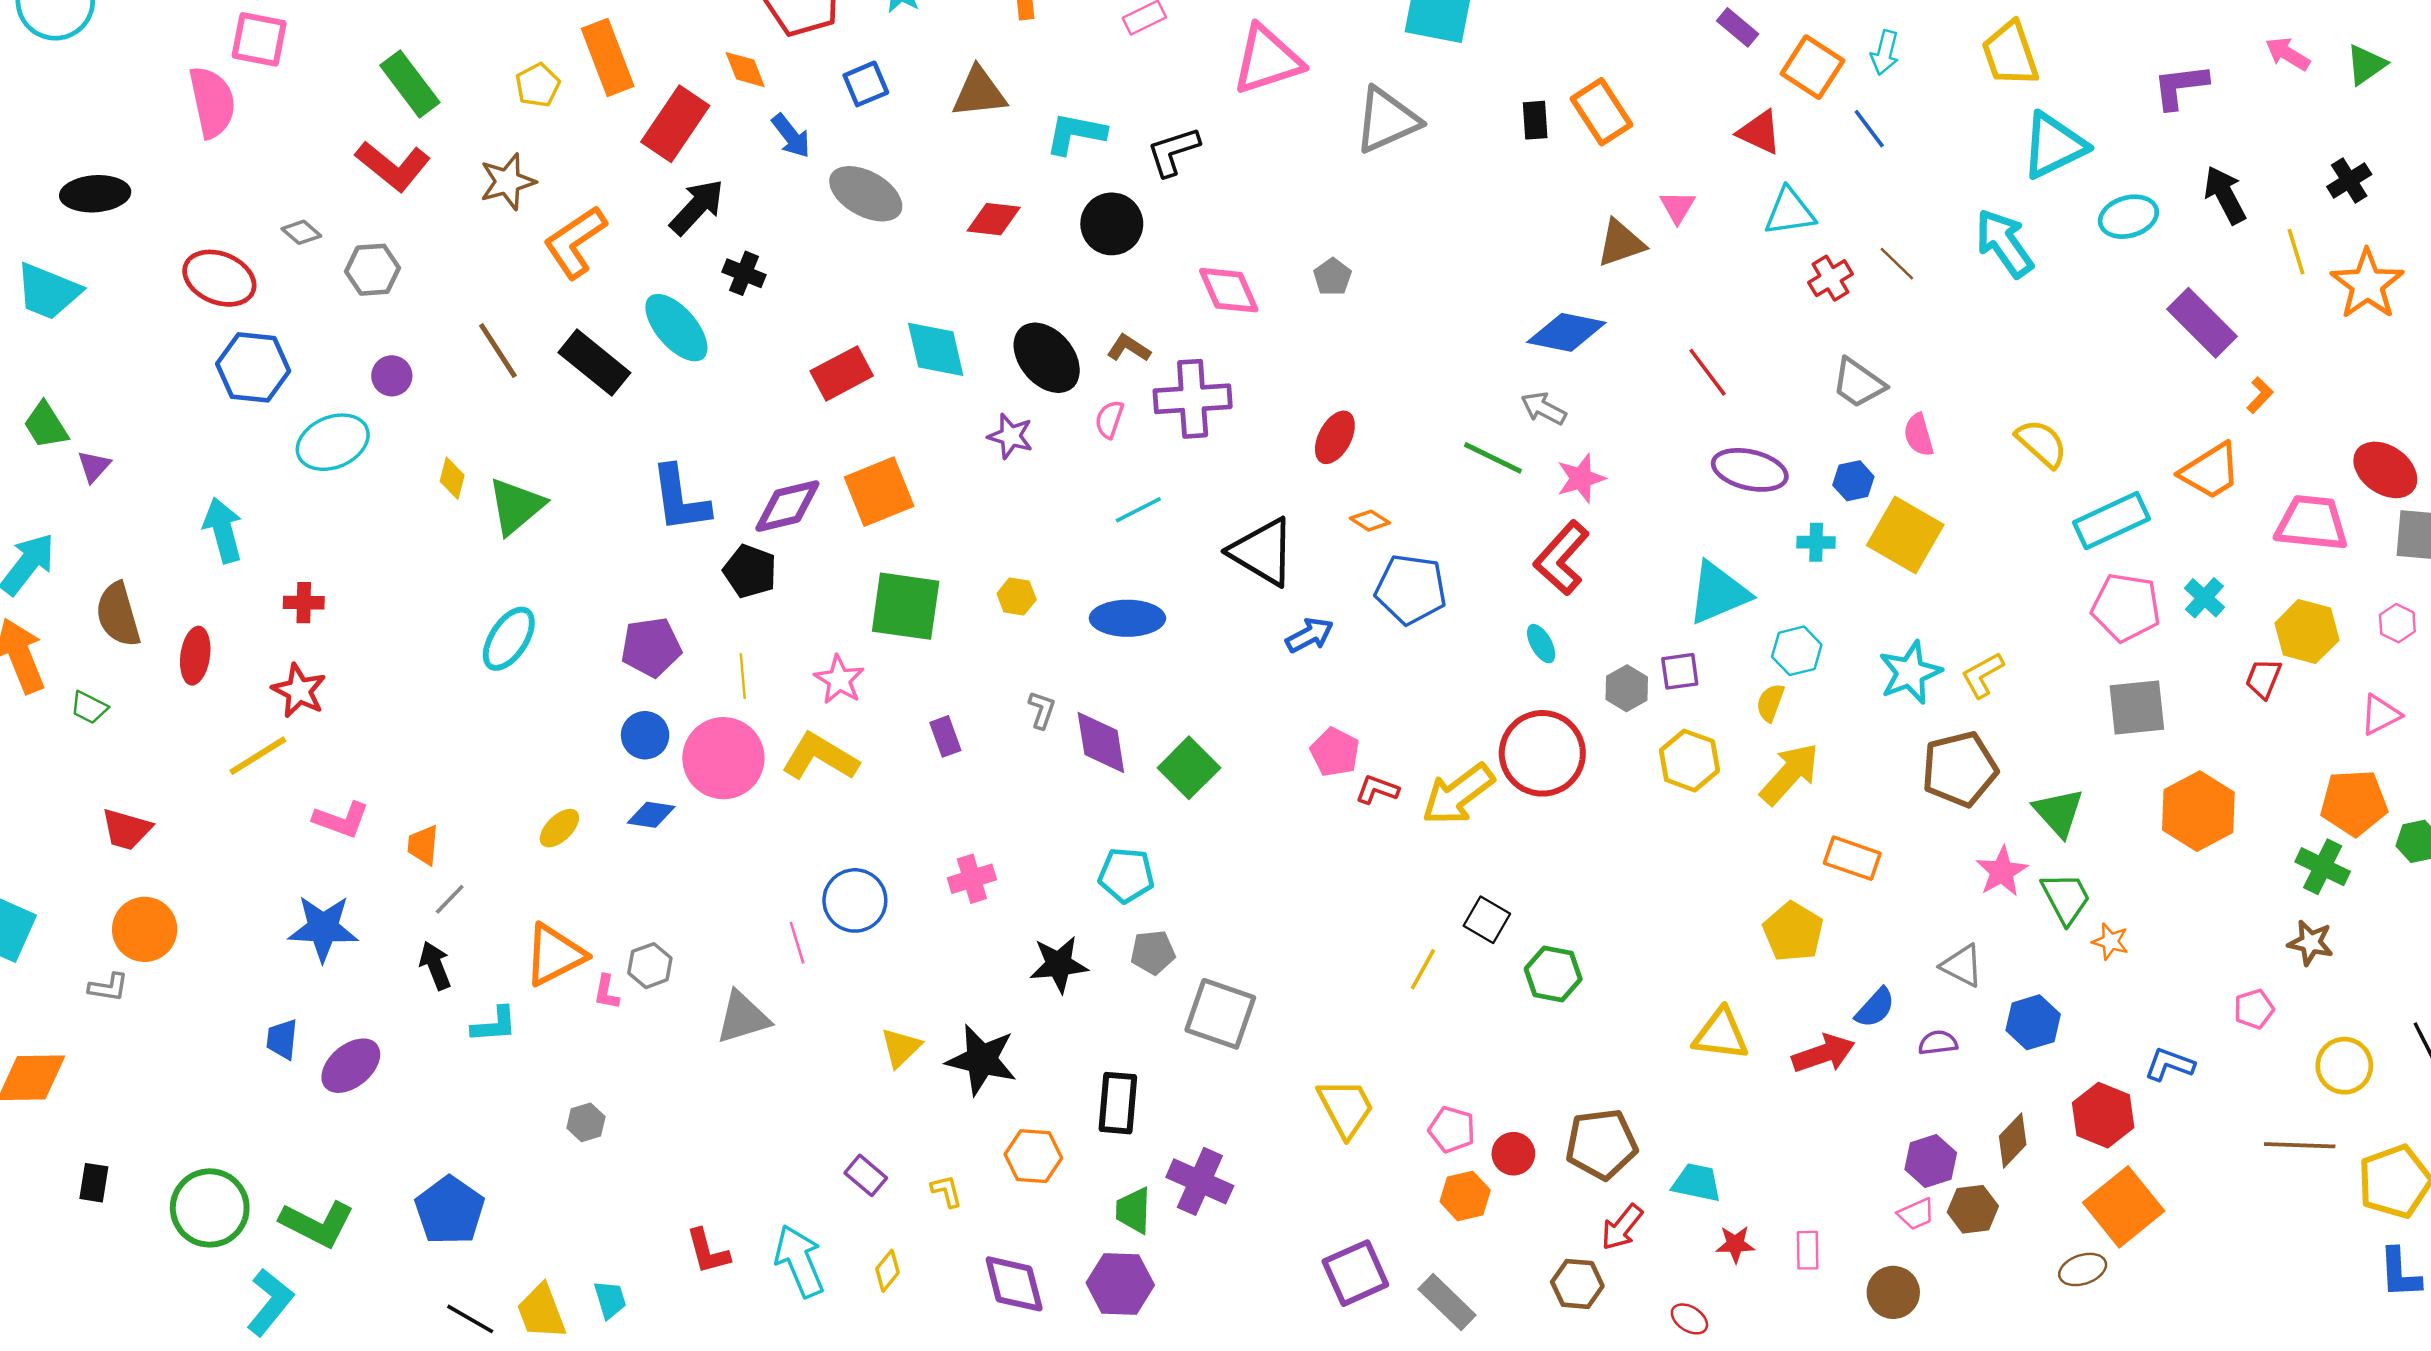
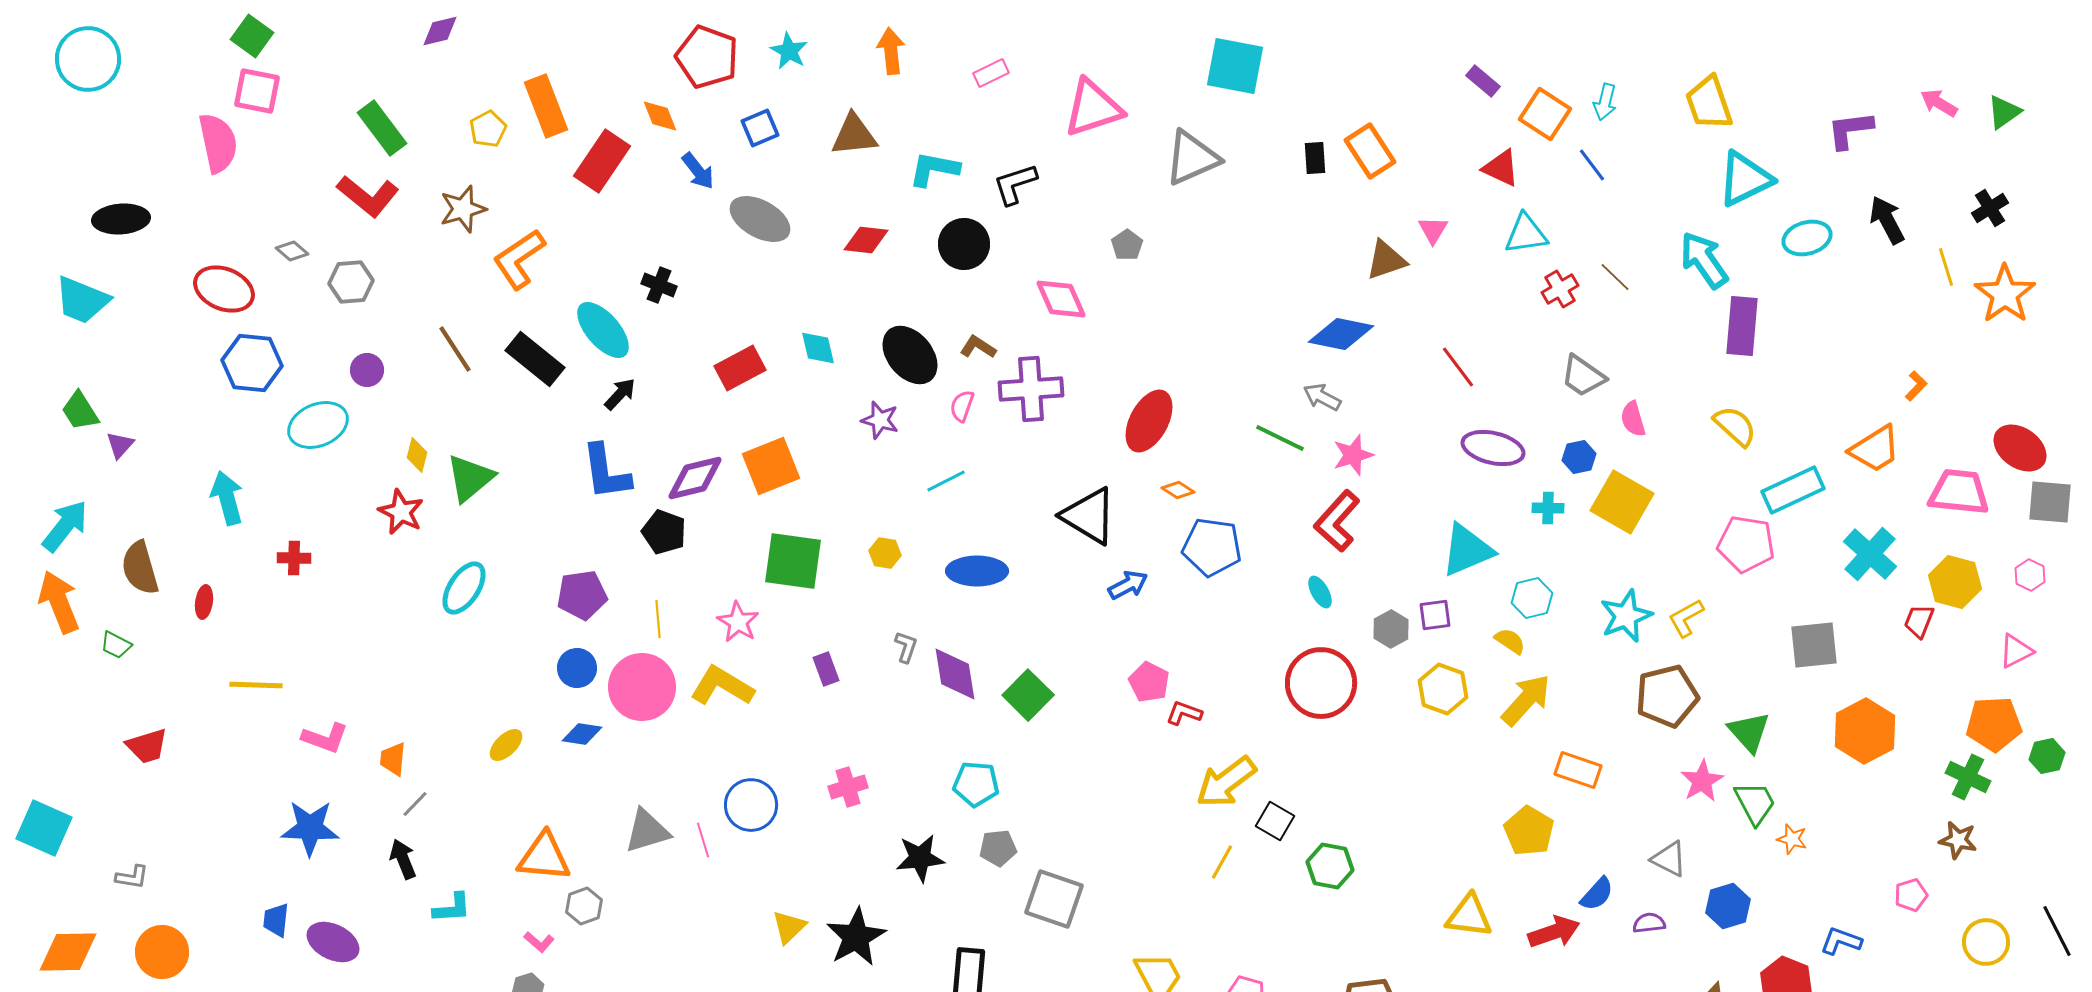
black arrow: (697, 207) -> (620, 394), moved, size x0.7
gray pentagon: (1332, 277) -> (1127, 245), moved
purple rectangle: (2202, 323) -> (1742, 326), moved, turned 50
cyan diamond: (936, 349) -> (818, 348), size x0.7
red ellipse: (1335, 437) -> (1149, 421), size x1.4
cyan line: (1138, 510) -> (946, 481), moved
cyan cross: (2204, 598) -> (1870, 554), size x1.6
pink pentagon: (2126, 607) -> (1746, 544), moved
red ellipse: (195, 656) -> (204, 602), size x0.7
red star: (299, 691) -> (401, 512), moved
yellow semicircle: (1770, 703) -> (1510, 641), turned 104
yellow line: (258, 756) -> (256, 685), turned 34
yellow arrow: (1458, 794) -> (1226, 782), moved
red trapezoid: (126, 829) -> (147, 746), turned -33
orange circle: (145, 929) -> (162, 952), moved
orange triangle: (555, 955) -> (544, 857), moved, turned 32
gray hexagon: (650, 966) -> (584, 906), moved
pink L-shape: (606, 992) -> (539, 942), moved, turned -60
gray triangle: (743, 1017) -> (647, 831), moved
black star: (982, 1060) -> (856, 937), turned 30
purple ellipse: (351, 1066) -> (333, 942), turned 66

